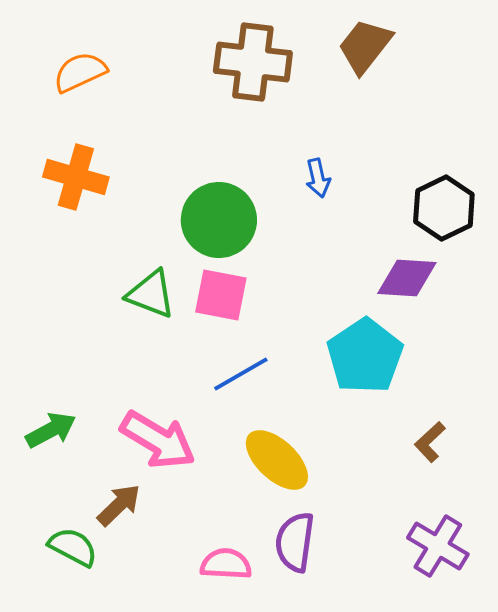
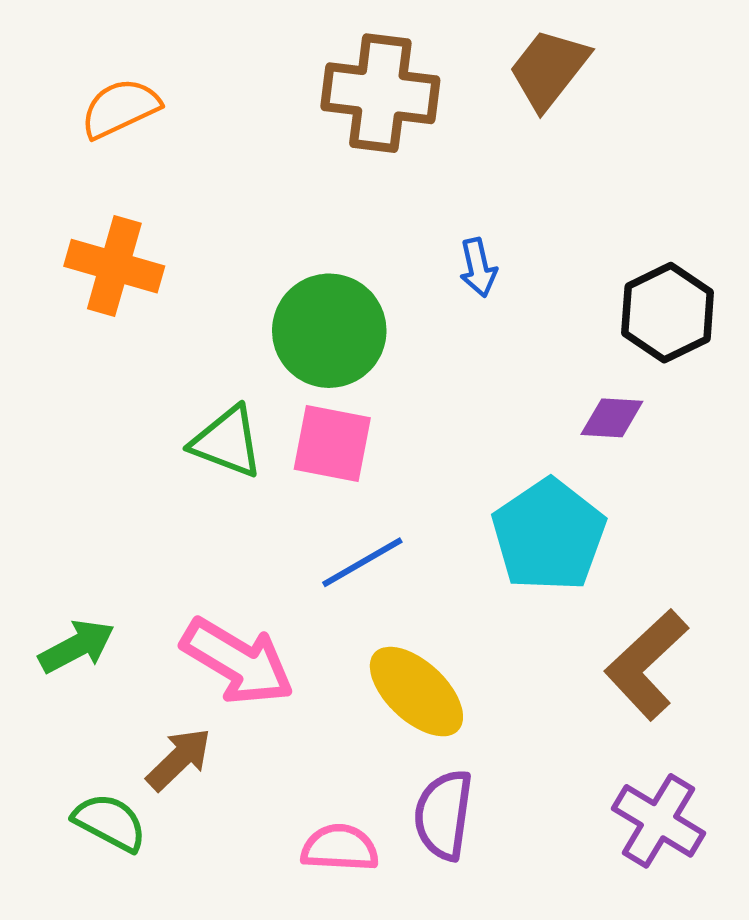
purple diamond: (407, 278) -> (612, 418), size x0.7
brown L-shape: (430, 442) -> (646, 664), size x1.8

